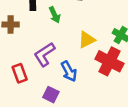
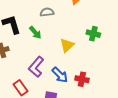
red cross: (109, 61) -> (82, 79), moved, size x0.6

